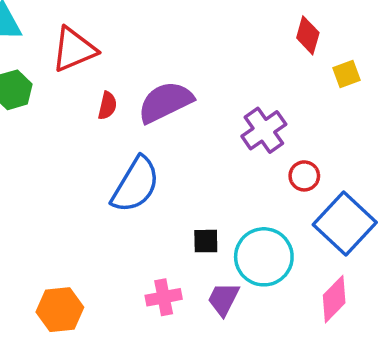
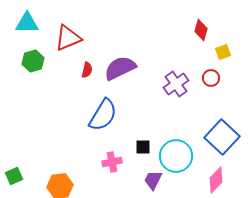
red circle: (304, 176) -> (211, 78), moved
pink cross: (164, 297) -> (112, 162), moved

